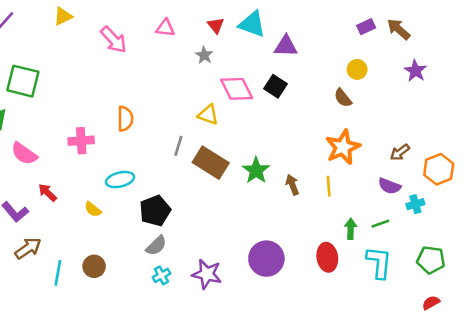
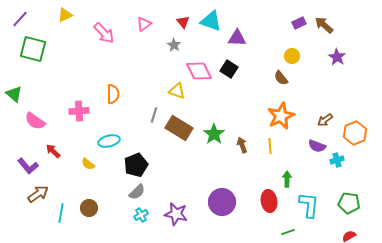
pink triangle: (165, 28) -> (144, 24), turned -42
green square: (23, 81) -> (33, 49), moved
green line: (380, 224) -> (288, 232), moved

